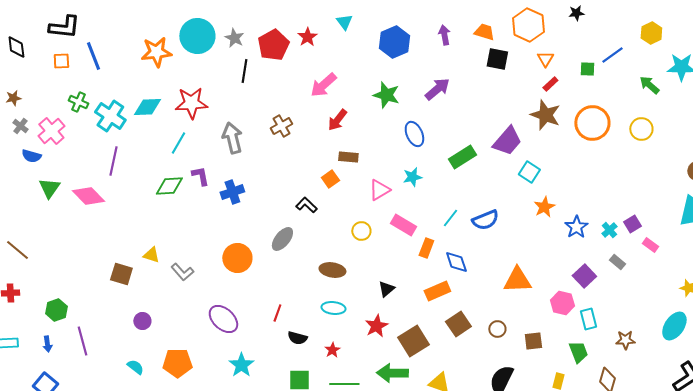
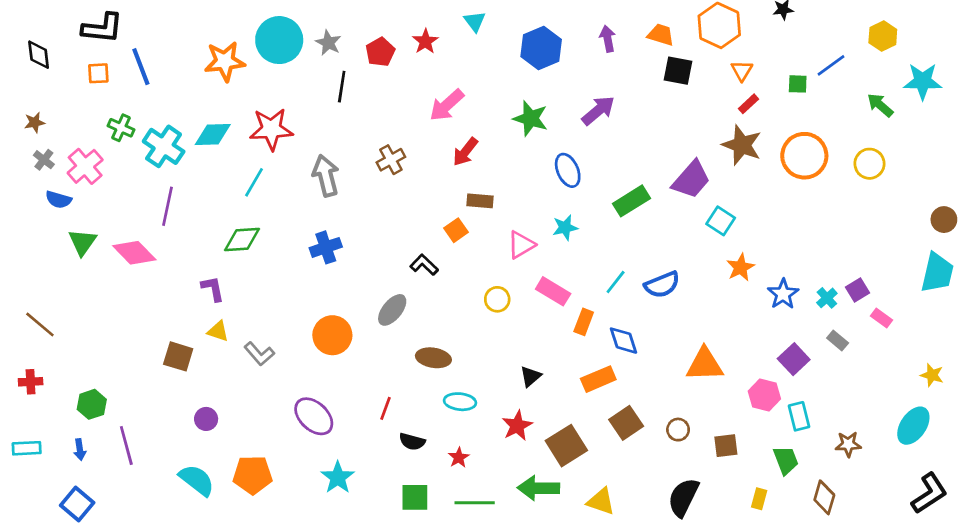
red pentagon: (273, 45) -> (380, 52), size x0.7
purple L-shape: (200, 176) -> (213, 289), moved
brown ellipse: (332, 270) -> (433, 358), moved
cyan semicircle: (135, 367) -> (197, 480), size x1.6

